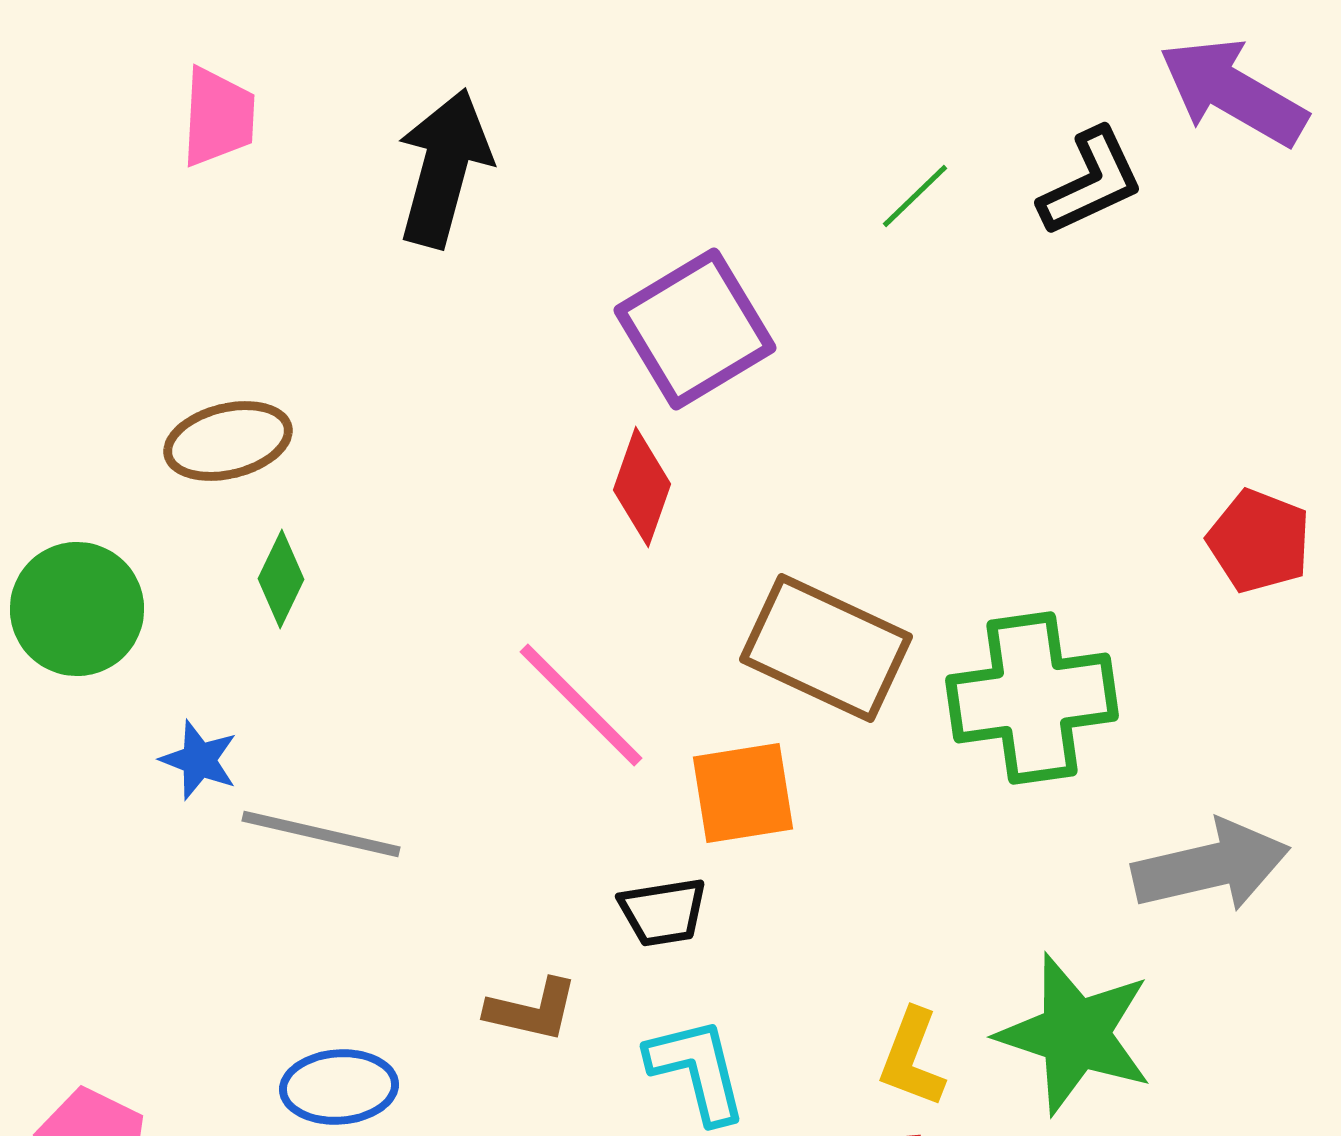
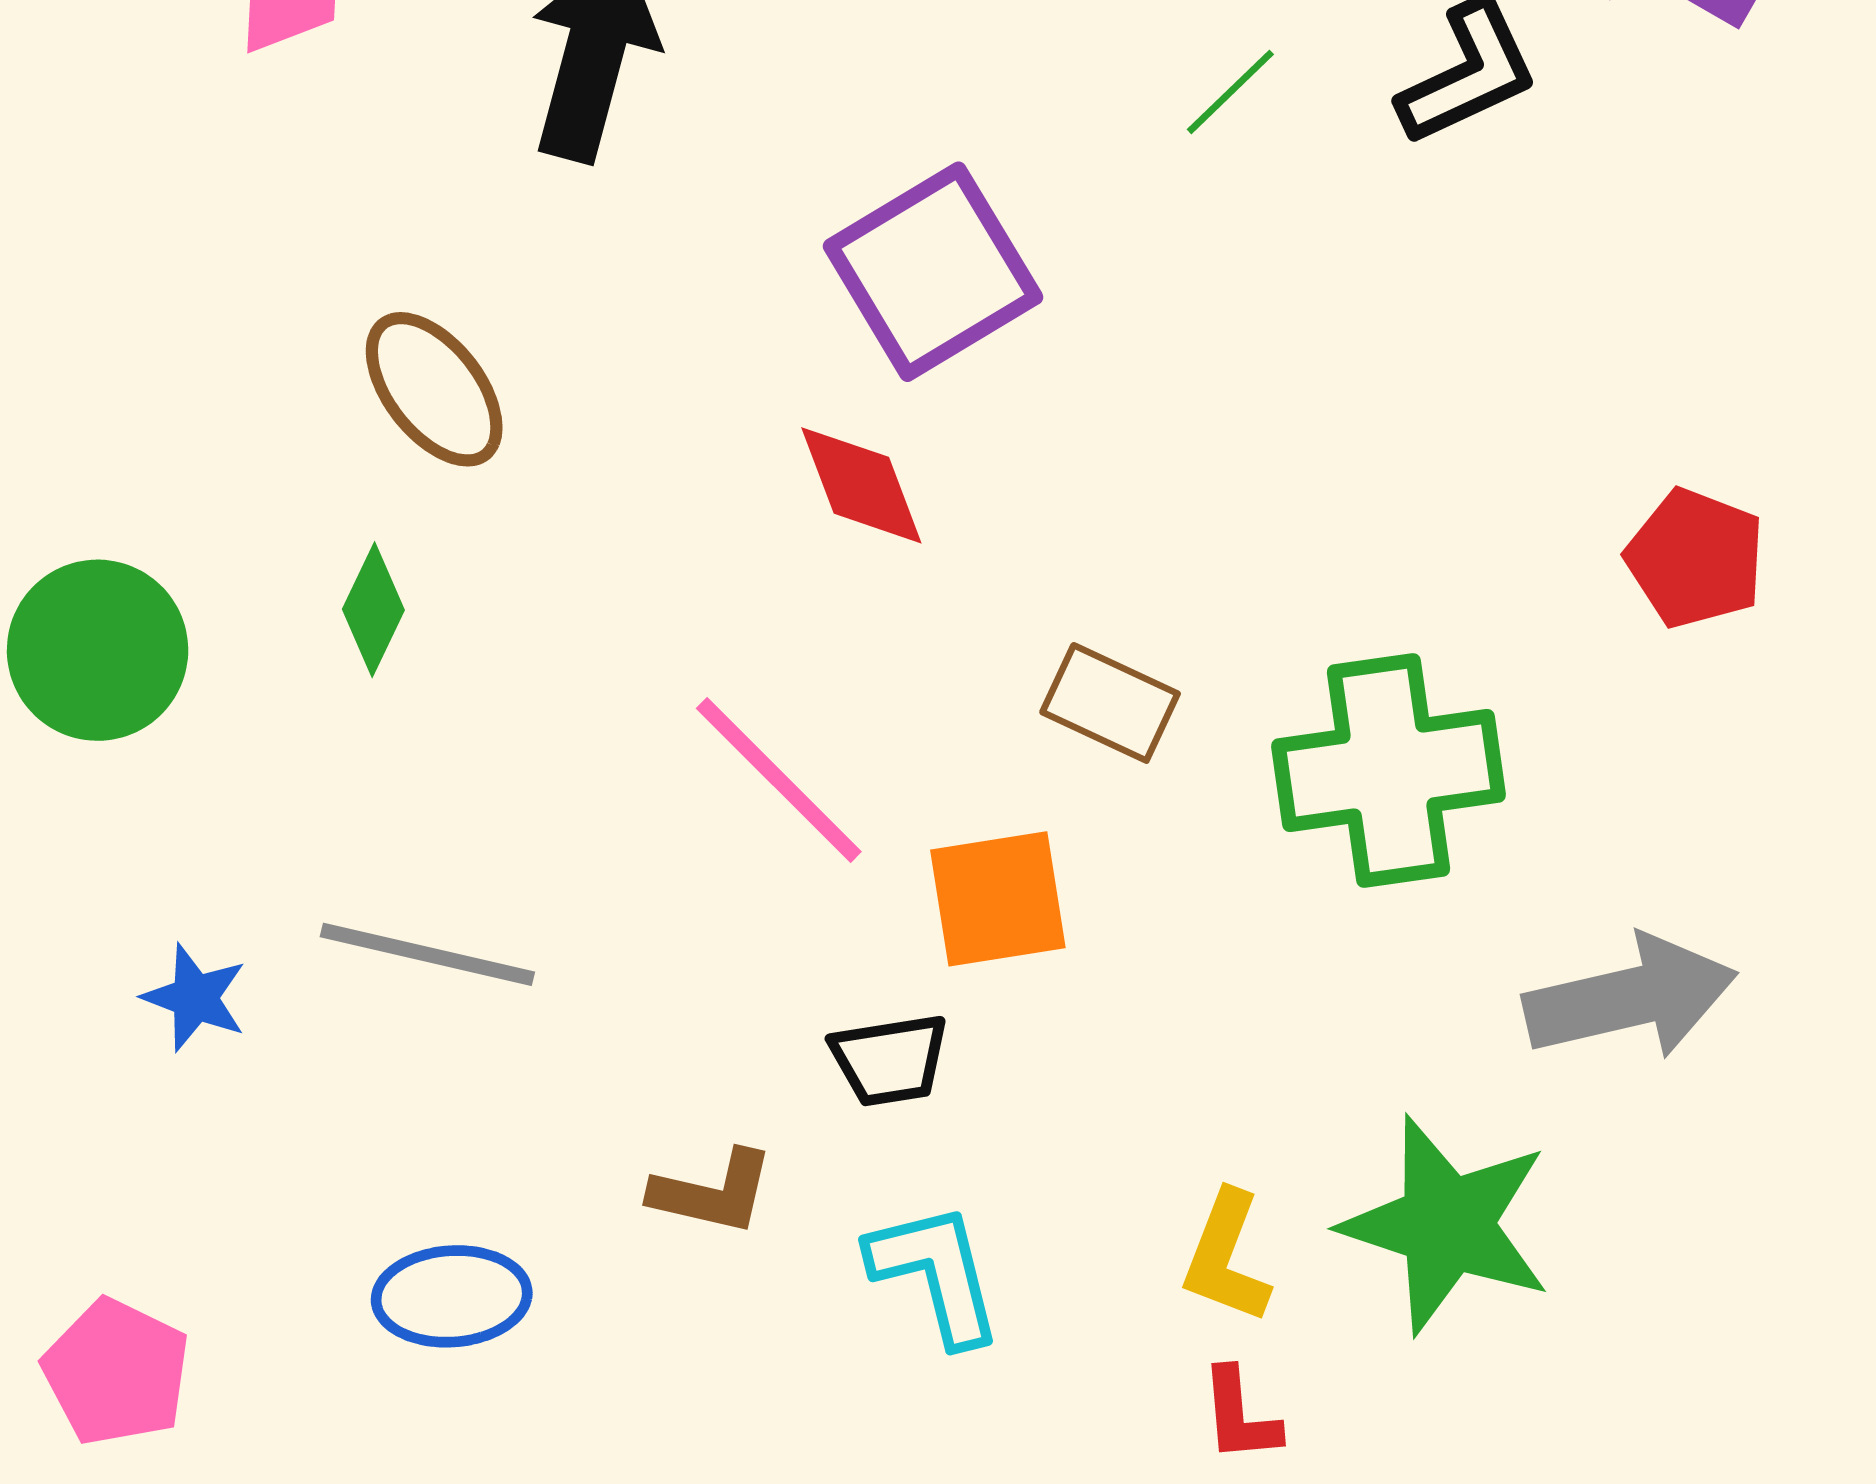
brown ellipse: (228, 441) -> (434, 389), moved, turned 66
red diamond: (642, 487) -> (861, 485), turned -40
brown rectangle: (826, 648) -> (1110, 703), size x0.6
blue star: (199, 760) -> (195, 998), moved

